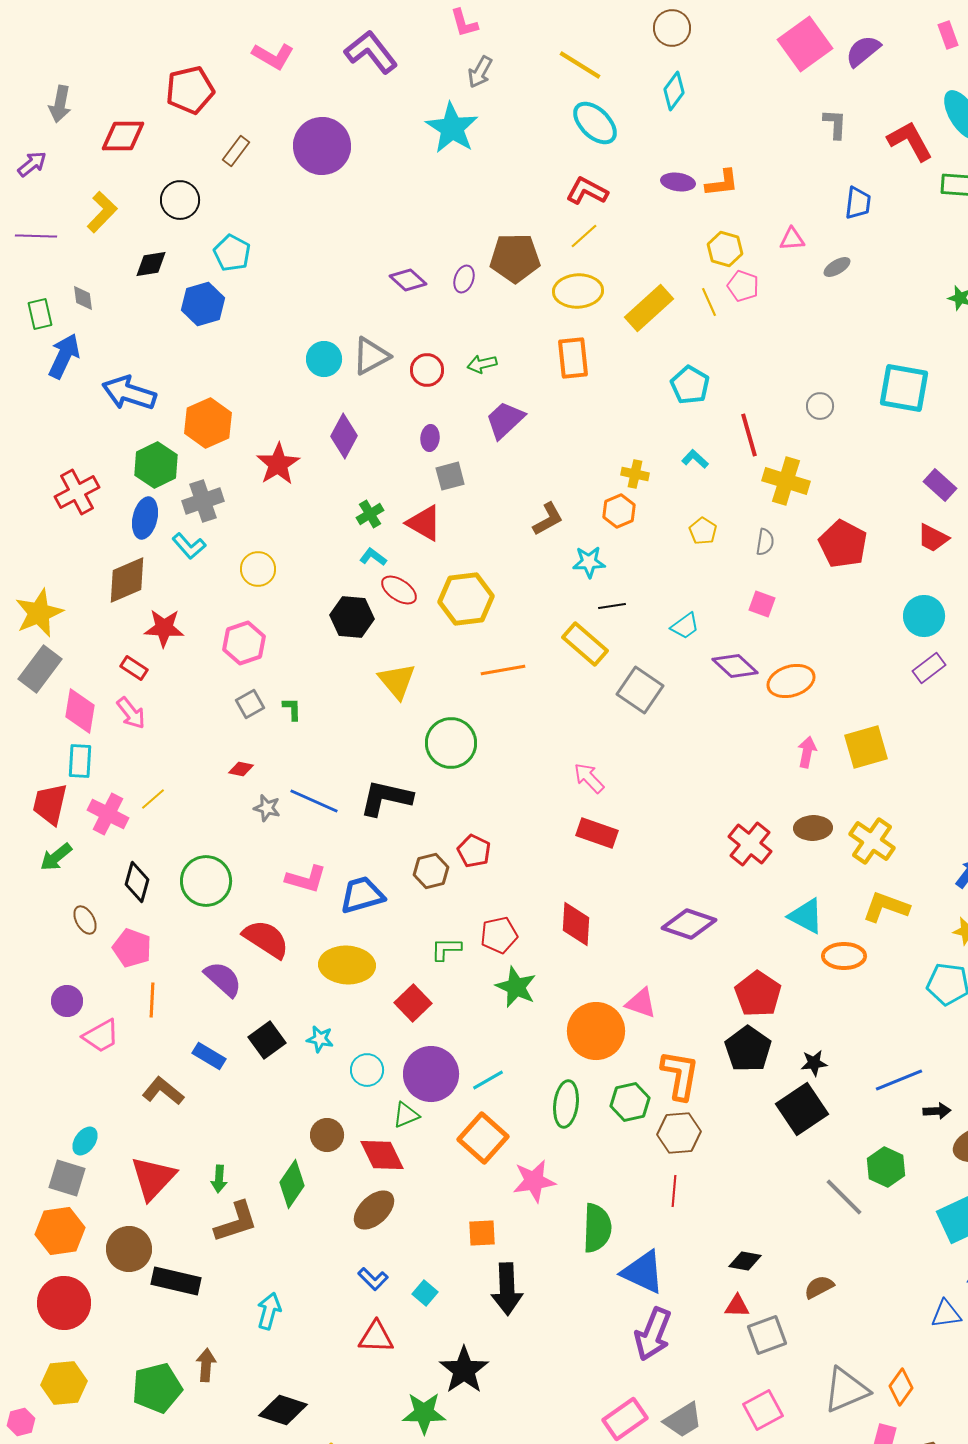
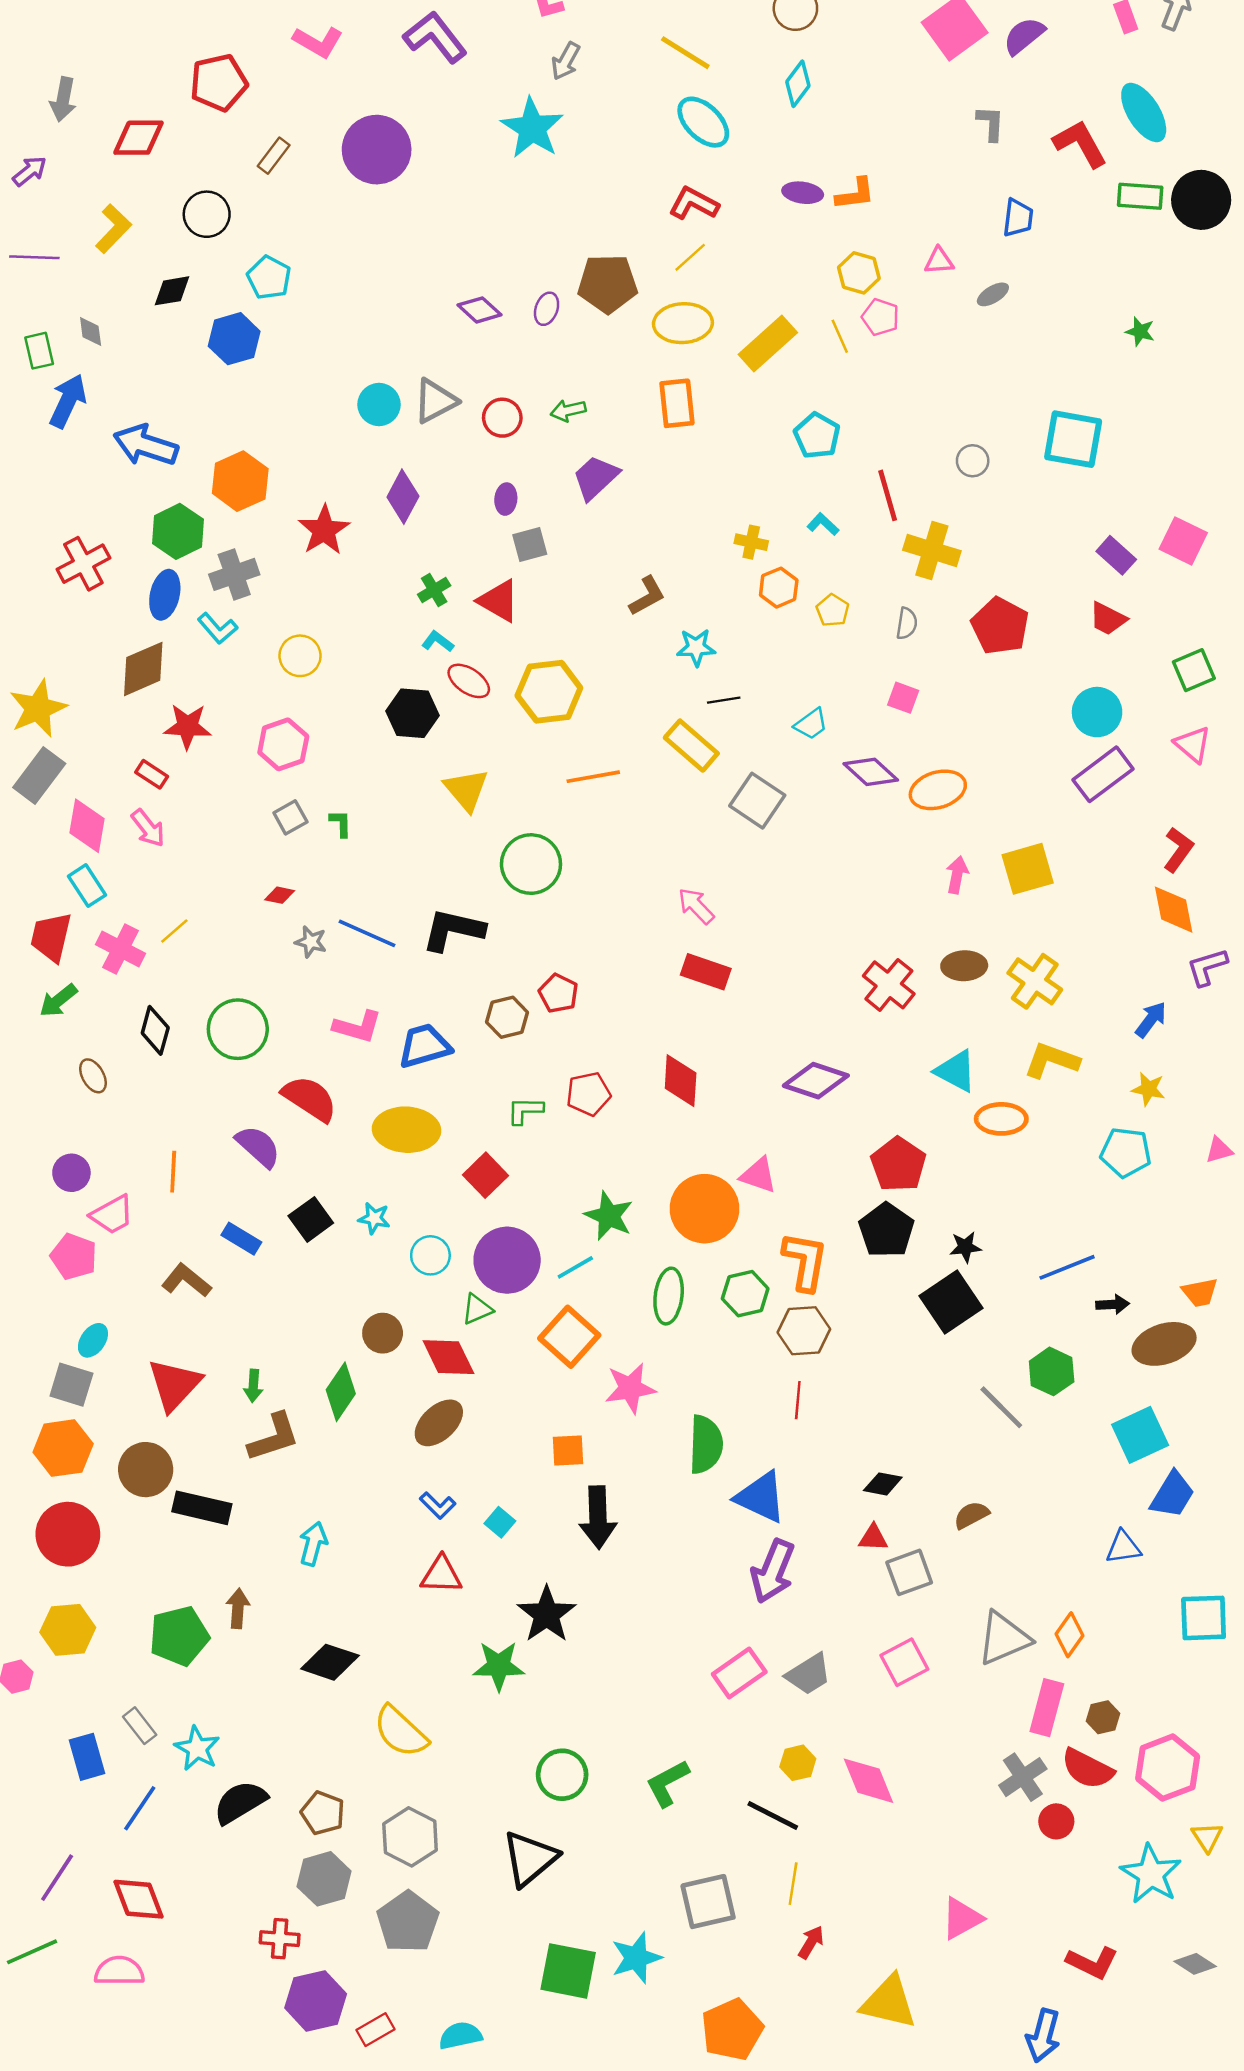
orange hexagon: (619, 511) -> (779, 588), moved
purple rectangle: (929, 668) -> (1103, 774), size x1.5
cyan rectangle: (80, 761) -> (87, 886), turned -36
pink pentagon: (132, 948) -> (74, 1257), moved
green star: (516, 987) -> (609, 1216), moved

